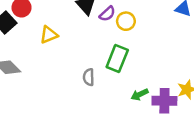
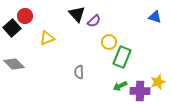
yellow circle: (126, 21) -> (109, 42), moved
green rectangle: (117, 58) -> (122, 57), moved

